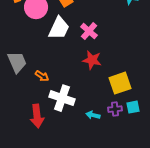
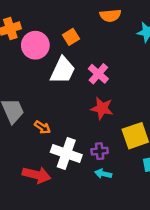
purple cross: (115, 109) -> (100, 151), moved
red arrow: (37, 116) -> (37, 175), turned -70

